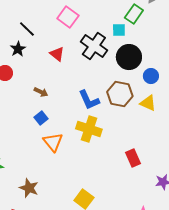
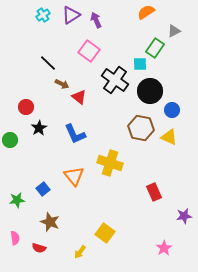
black star: (18, 49) -> (39, 128), moved
red triangle: (57, 54) -> (79, 97), moved
brown arrow: (41, 92) -> (62, 84), moved
blue L-shape: (89, 100) -> (75, 134), moved
blue square: (41, 118) -> (43, 189), moved

